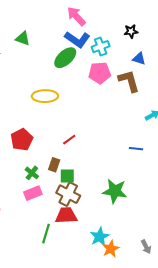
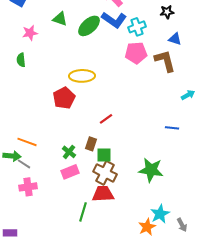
green ellipse: (65, 58) -> (89, 26), moved
red pentagon: (22, 140) -> (64, 98), moved
cyan star: (100, 237) -> (160, 214), moved

